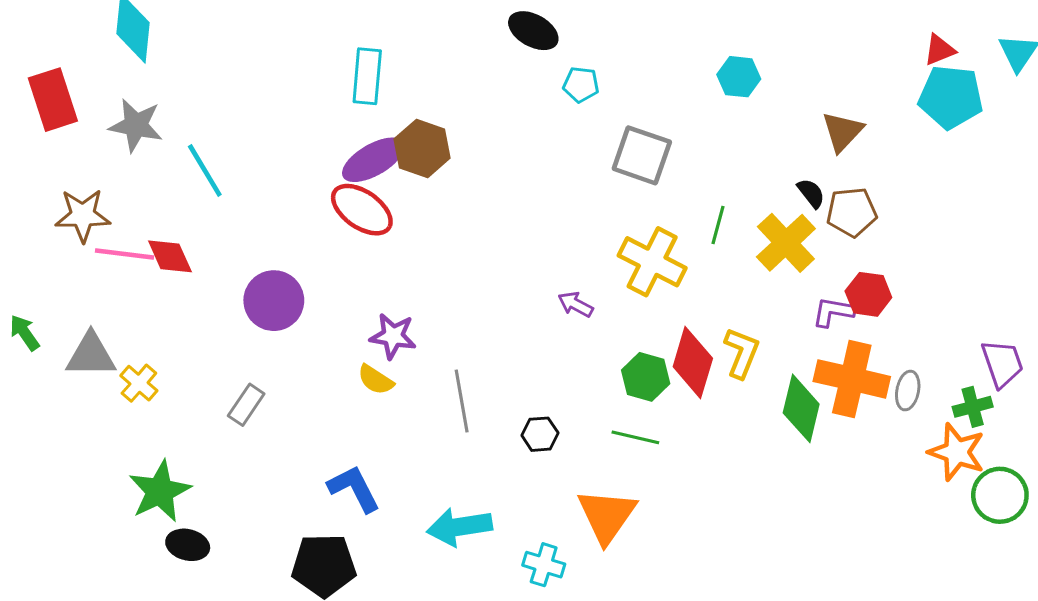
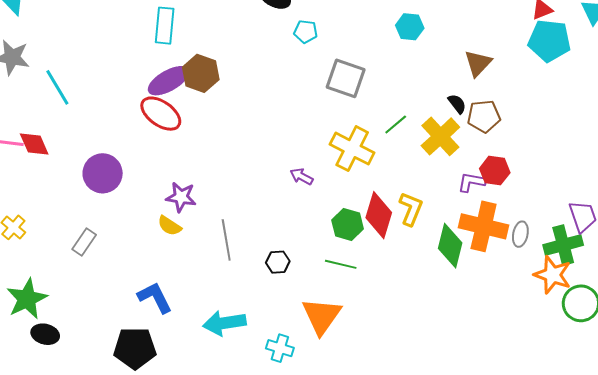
green line: (718, 225) -> (396, 124), turned 35
green cross: (973, 407) -> (563, 245), size x1.5

